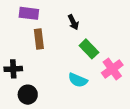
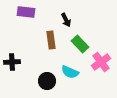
brown rectangle: (39, 39) -> (51, 40), moved
black circle: (28, 95) -> (47, 81), moved

